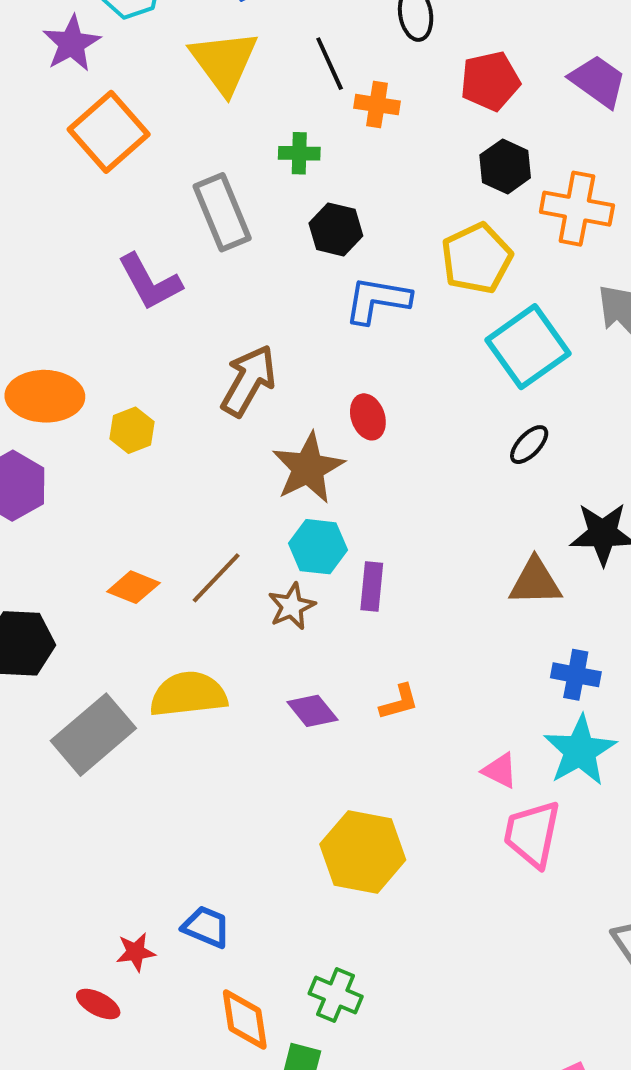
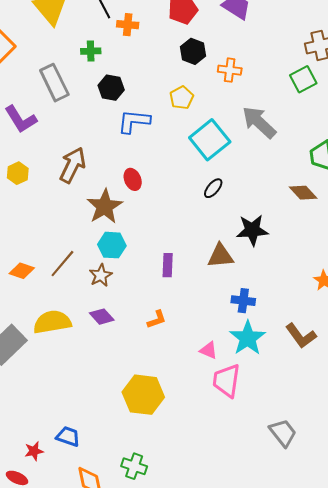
orange cross: (577, 209) -> (230, 70), size x0.7
yellow pentagon: (477, 258) -> (182, 98), size x0.7
yellow hexagon: (132, 430) -> (18, 173), moved
purple rectangle: (372, 586) -> (168, 265), moved
purple diamond: (312, 711) -> (102, 317), moved

